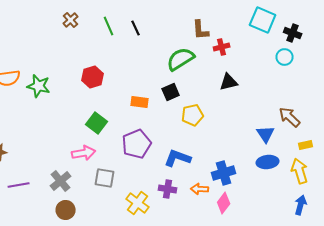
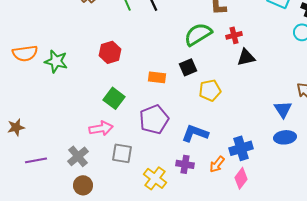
red cross: (222, 47) -> (234, 35), moved
orange arrow: (200, 189) -> (217, 164), turned -54

